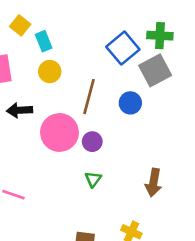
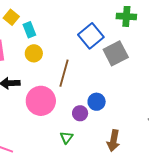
green cross: (160, 36) -> (126, 16), moved
blue circle: (130, 103) -> (97, 102), moved
purple circle: (92, 142) -> (80, 113), moved

